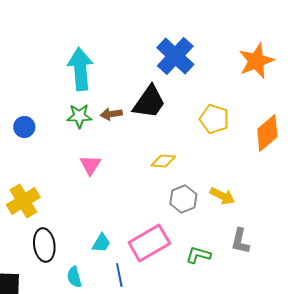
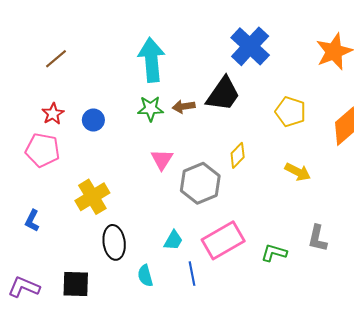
yellow diamond: (163, 161) -> (238, 155), turned -50
yellow arrow: (222, 196) -> (298, 172), moved
gray hexagon: (183, 199) -> (200, 183), moved, size x1.4

